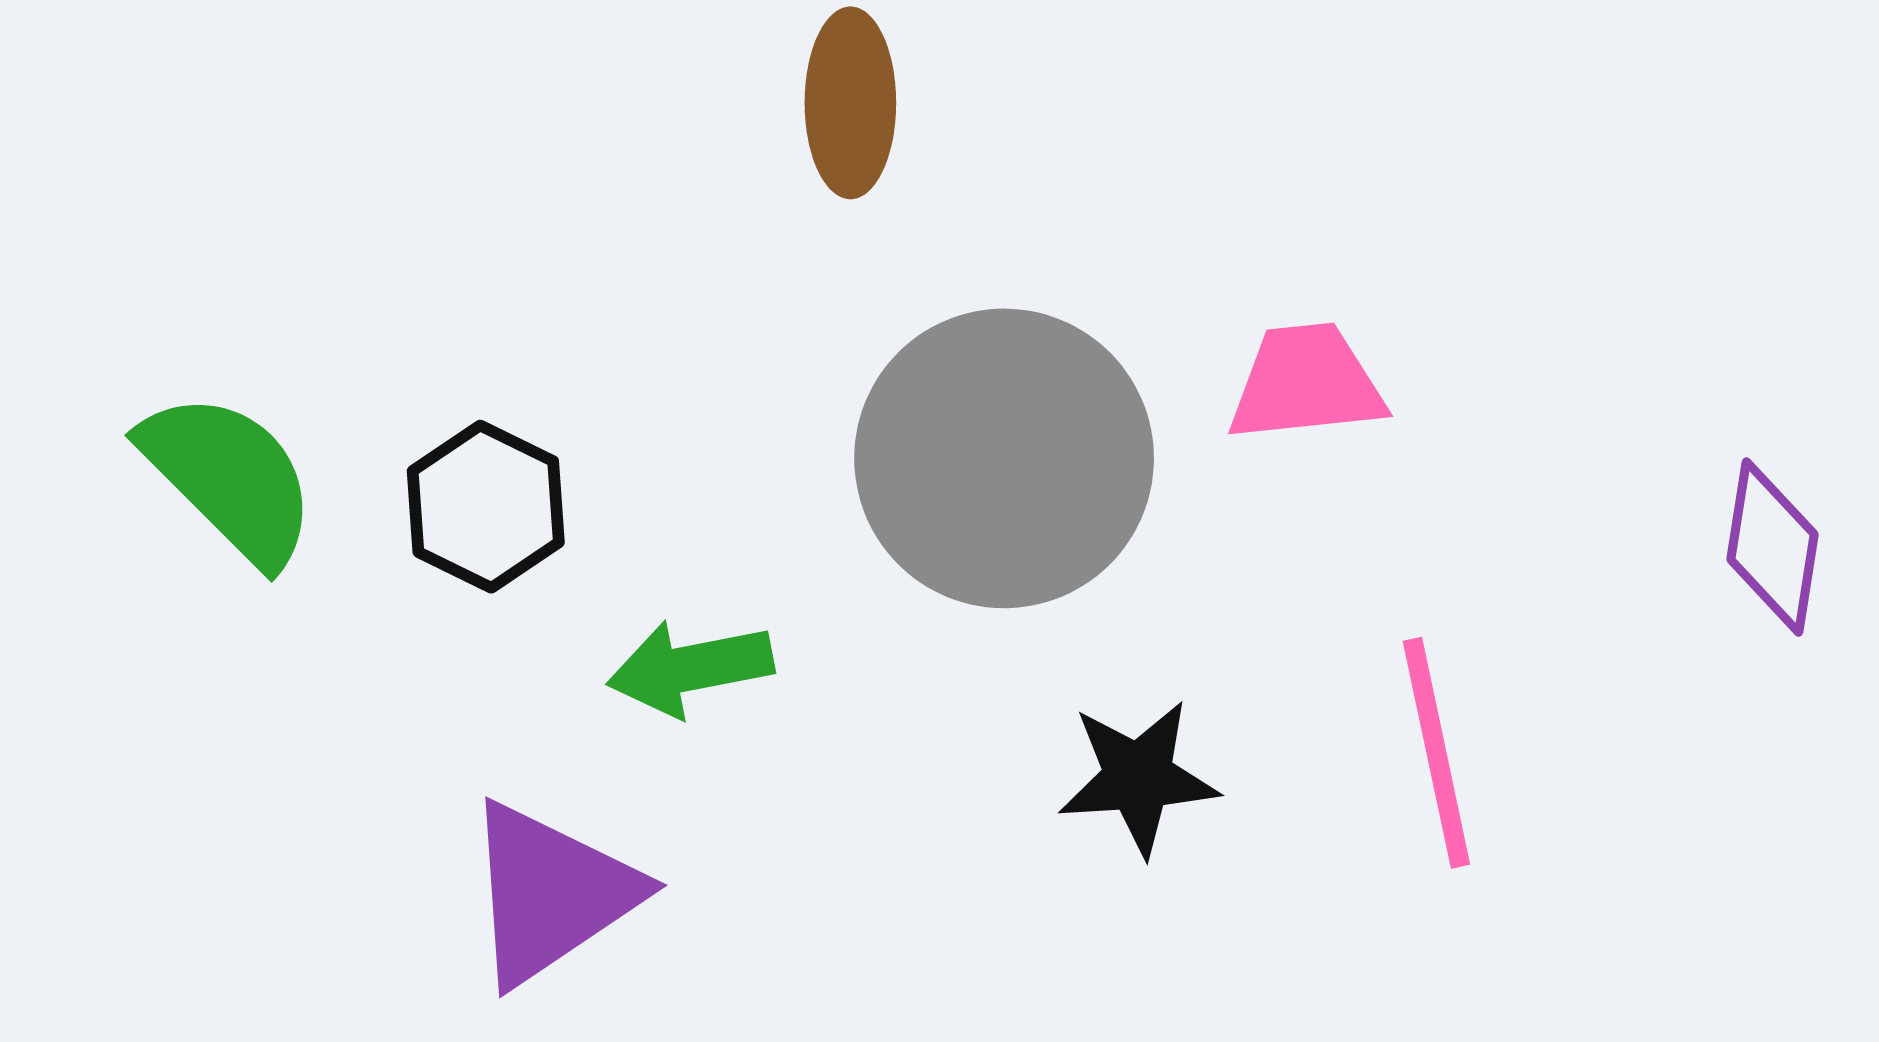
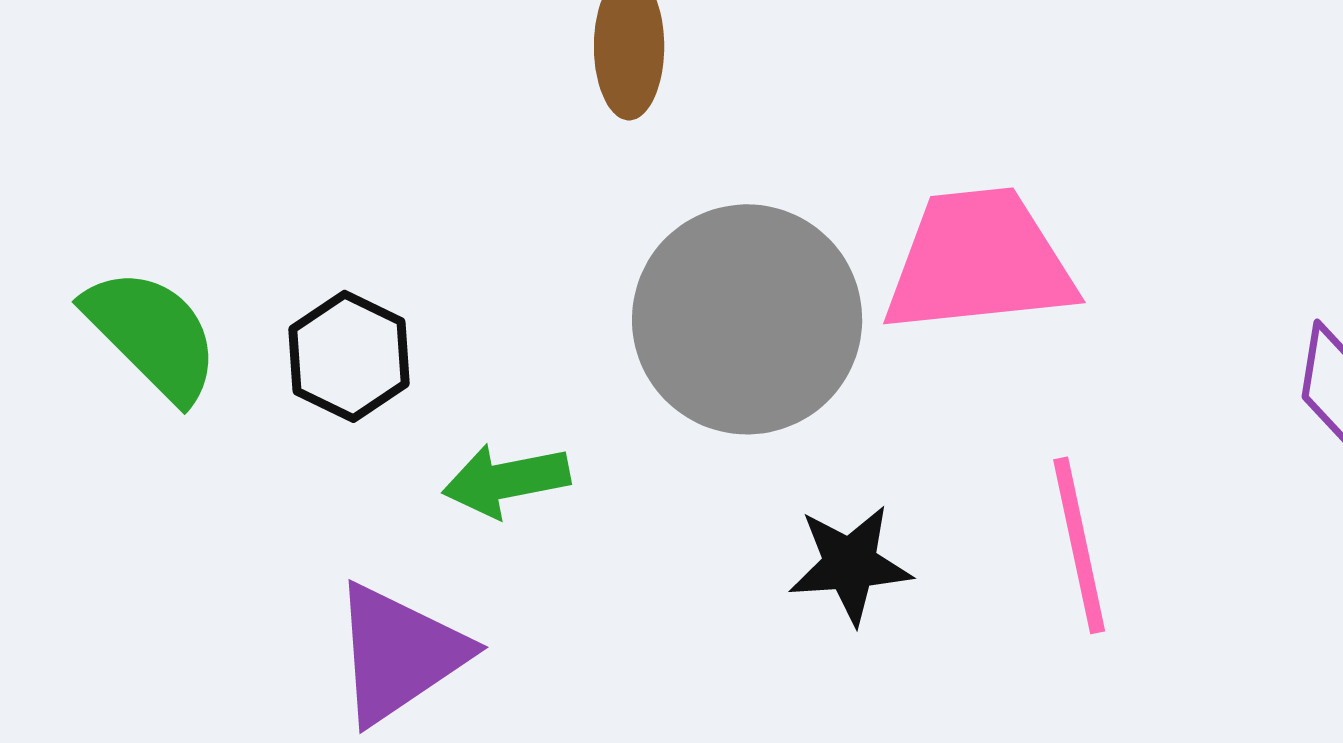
pink trapezoid: (1306, 383) -> (979, 261), size x1.6

